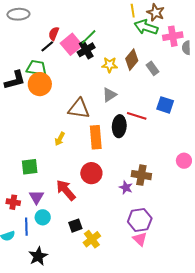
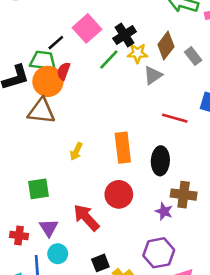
red semicircle: (54, 34) -> (64, 71), moved
green line: (89, 37) -> (109, 60), moved
black line: (47, 46) -> (56, 43), moved
black cross: (86, 50) -> (125, 35), moved
gray triangle: (109, 95) -> (153, 75), moved
brown triangle: (79, 109) -> (41, 111), moved
black ellipse: (119, 126) -> (160, 161), moved
purple hexagon: (140, 220) -> (159, 253), moved

